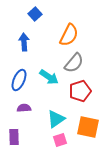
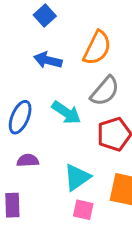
blue arrow: (24, 42) -> (48, 60), moved, turned -72
pink square: (60, 140) -> (83, 210), turned 32

